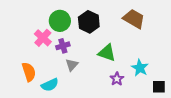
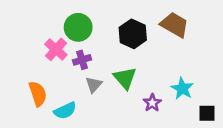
black hexagon: (89, 22) -> (133, 34), moved
green triangle: (107, 53) -> (125, 78), moved, turned 30

